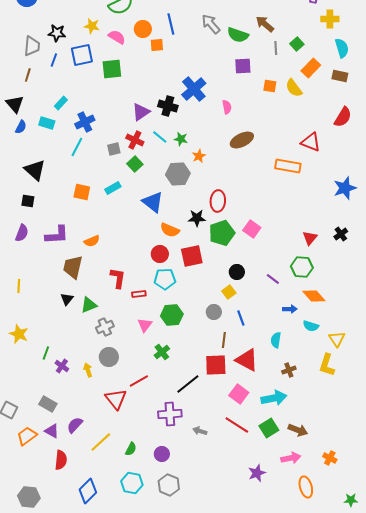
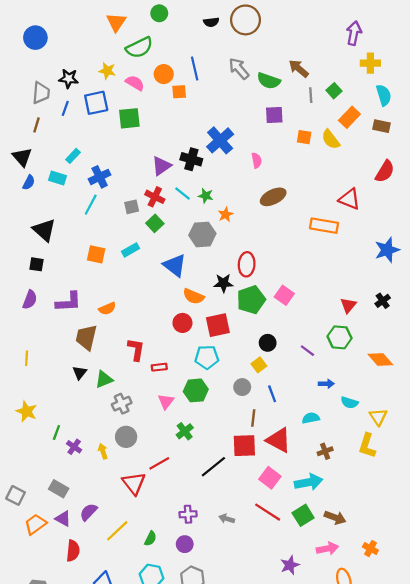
cyan pentagon: (165, 279) -> (207, 357), moved
orange diamond: (314, 296) -> (380, 359), moved
cyan semicircle: (276, 340) -> (311, 418), turned 70
purple cross: (170, 414) -> (188, 514), moved, size x0.7

